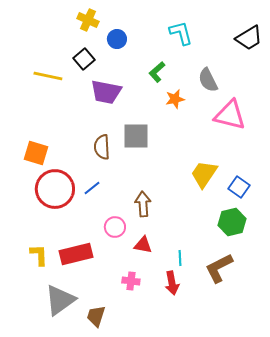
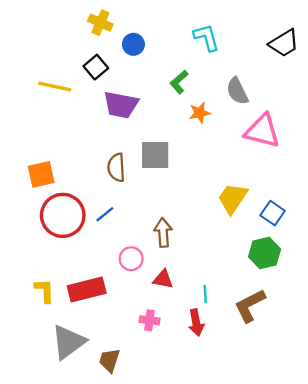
orange square: (36, 153) -> (41, 174), turned -30

